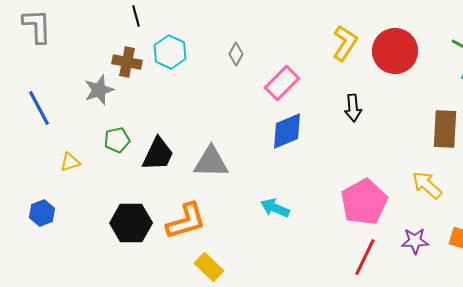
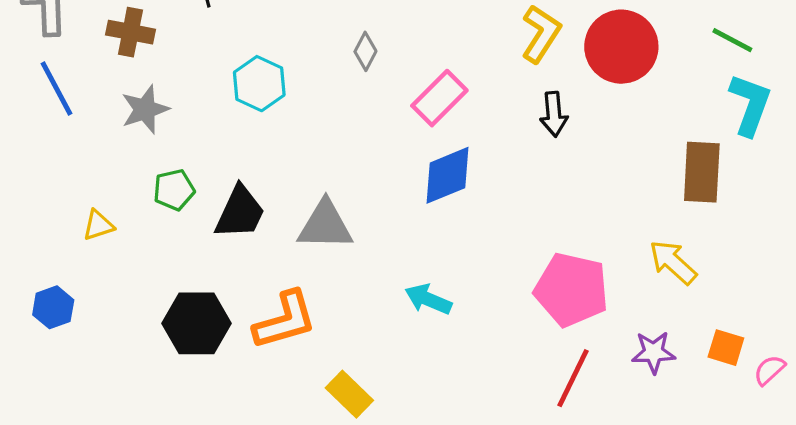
cyan hexagon: (170, 52) -> (259, 84), moved
brown cross: (127, 62) -> (130, 32), moved
blue line: (39, 108) -> (56, 88), moved
black arrow: (353, 108) -> (554, 114), moved
pink pentagon: (364, 202) -> (571, 290), turned -30
yellow rectangle: (209, 267) -> (349, 394), moved

